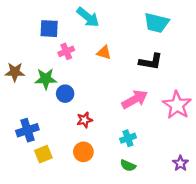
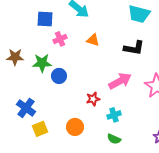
red star: (85, 120) -> (93, 99), moved
blue cross: (27, 130) -> (26, 108), turned -36

